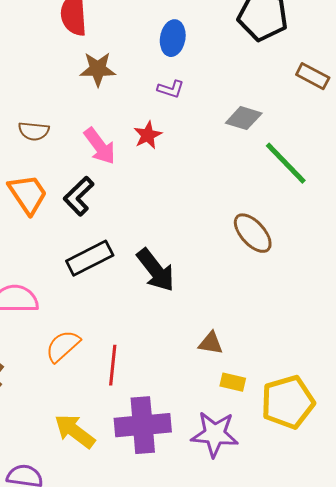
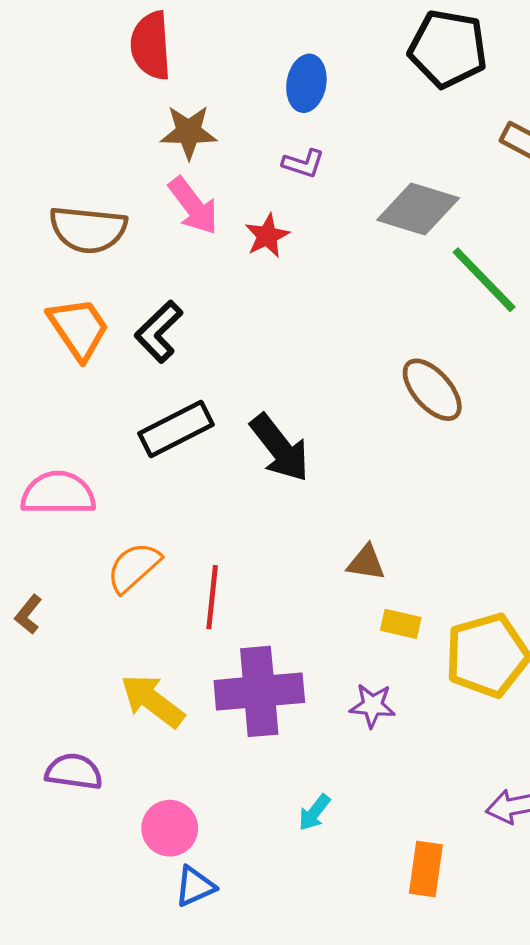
gray diamond: (244, 118) -> (418, 209), size x1.4
brown semicircle: (34, 131) -> (88, 229), size x1.6
pink arrow: (100, 146) -> (193, 206), moved
purple star: (215, 434) -> (372, 706), size x0.6

